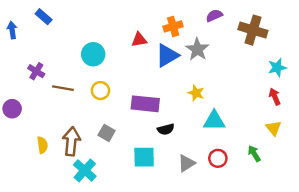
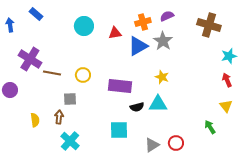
purple semicircle: (214, 16) -> (167, 16), moved
cyan circle: (93, 54) -> (84, 26), moved
purple cross: (36, 71) -> (30, 59), size x1.6
cyan triangle: (214, 121) -> (158, 104), moved
gray square: (107, 133) -> (70, 99), moved, turned -32
brown arrow: (71, 141) -> (59, 117), size x0.6
red circle: (218, 158) -> (176, 143), moved
gray triangle: (186, 163) -> (152, 145), moved

